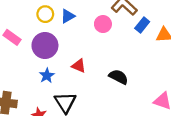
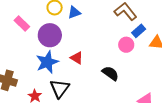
pink circle: (103, 24) -> (126, 45), moved
blue star: (47, 76) -> (47, 62), size x1.6

